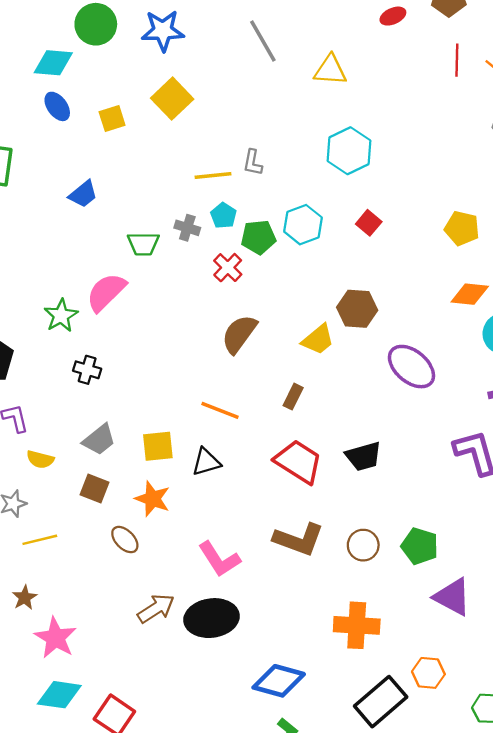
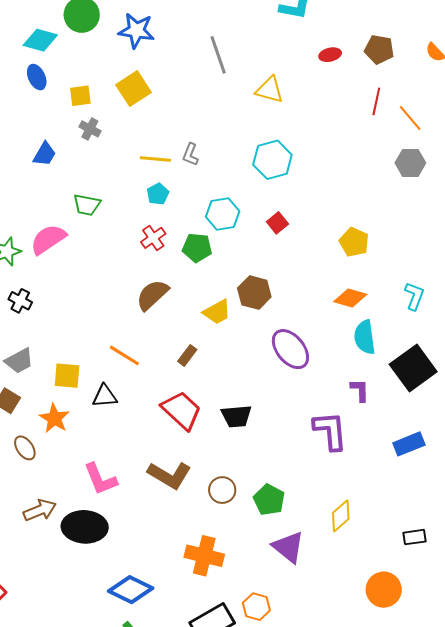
blue trapezoid: (83, 194) -> (44, 154), turned -32
gray cross: (187, 228) -> (90, 129), moved
green pentagon: (258, 237) -> (197, 248), moved

